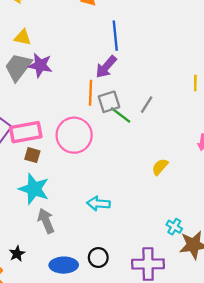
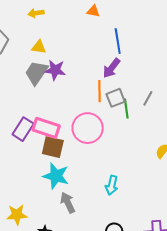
green line: (121, 115) -> (126, 108), turned 48
pink rectangle: (26, 132) -> (46, 128), turned 32
brown square: (32, 155) -> (53, 147), size x1.6
cyan arrow: (98, 204) -> (112, 185), turned -78

